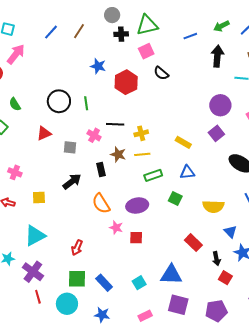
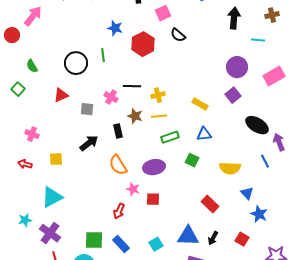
green line: (86, 103) -> (103, 55), moved
red arrow: (77, 248) -> (119, 211), moved
black arrow: (216, 259) -> (213, 238), moved, turned 40

